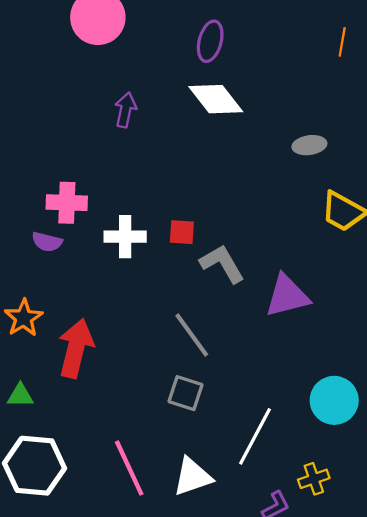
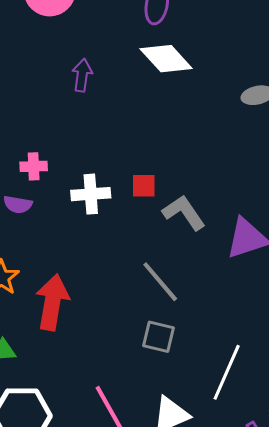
pink cross: (67, 203) -> (34, 166), size x0.7

